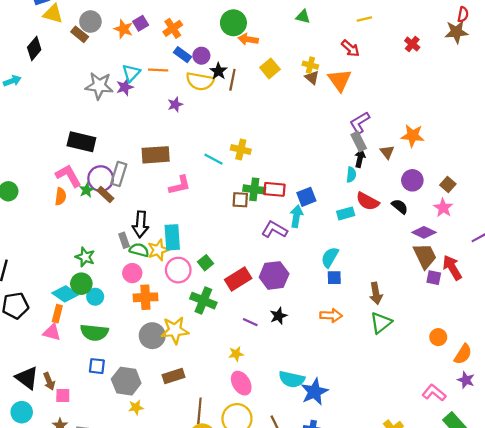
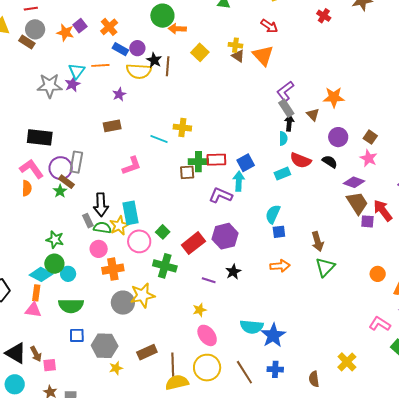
brown rectangle: (156, 155) -> (112, 126), moved, size x0.7
green star: (87, 190) -> (60, 191), moved
brown rectangle: (173, 376) -> (147, 352), moved

